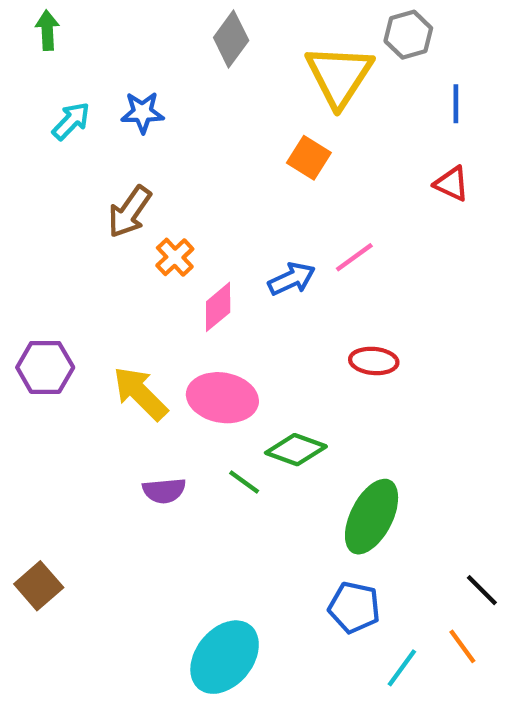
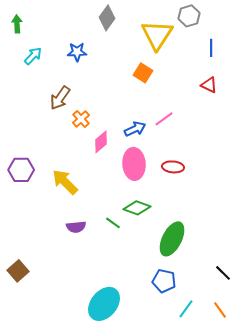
green arrow: (47, 30) -> (17, 24), moved
blue star: (142, 112) -> (77, 52), moved
pink ellipse: (222, 398) -> (134, 164), moved, turned 76
orange line: (462, 646) -> (220, 310), moved

